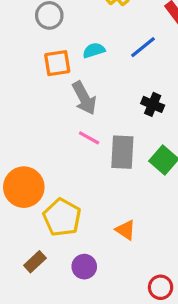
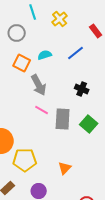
orange square: (57, 63) -> (22, 63), turned 36
yellow pentagon: (62, 217) -> (25, 160), turned -30
orange triangle: (126, 230) -> (65, 168), turned 40

